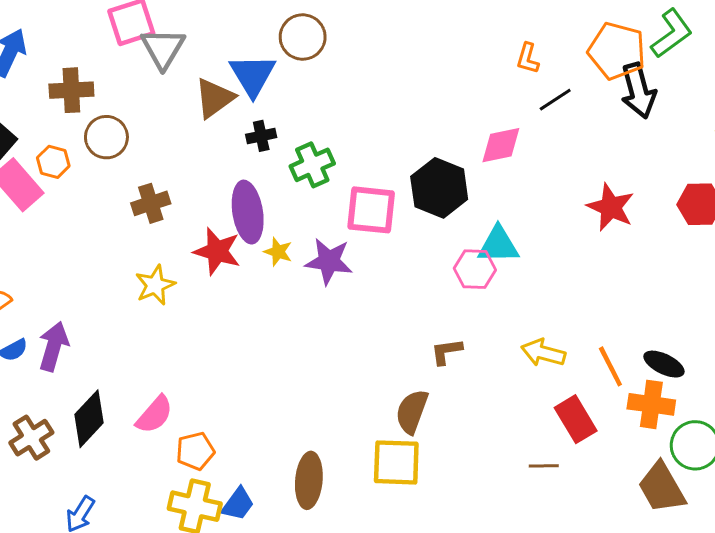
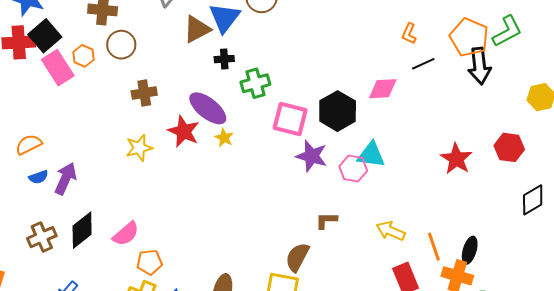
red star: (611, 207) -> (456, 159), moved
purple ellipse: (248, 212) -> (208, 108), turned -51
purple star: (329, 261) -> (311, 156), moved
black ellipse: (664, 364) -> (470, 250), turned 72

